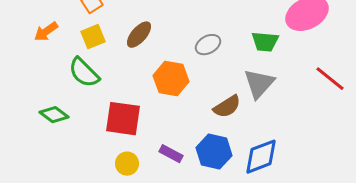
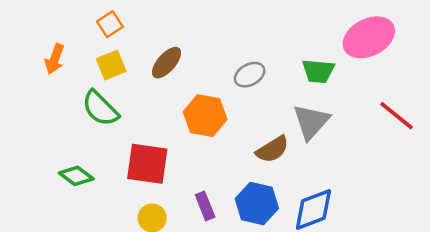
orange arrow: (46, 32) -> (55, 59), turned -35
green diamond: (54, 115) -> (76, 176), moved
purple rectangle: (171, 154) -> (205, 206), turned 40

